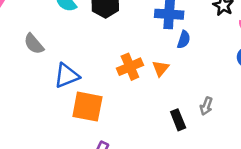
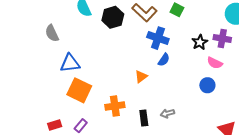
orange cross: (130, 67) -> (115, 106), moved
gray arrow: (206, 106) -> (167, 113), turned 40

